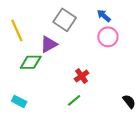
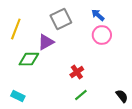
gray square: (65, 20) -> (61, 19), turned 30
yellow line: (17, 31) -> (16, 29), turned 45
green line: (74, 100) -> (81, 95), moved

